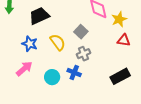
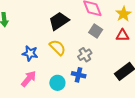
black trapezoid: (39, 16) -> (59, 21), moved
yellow star: (119, 19) -> (124, 14), moved
gray square: (81, 32) -> (96, 31), moved

